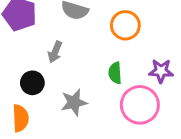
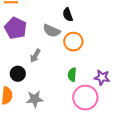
orange circle: (125, 25) -> (73, 42), moved
gray star: (74, 102) -> (35, 99), moved

